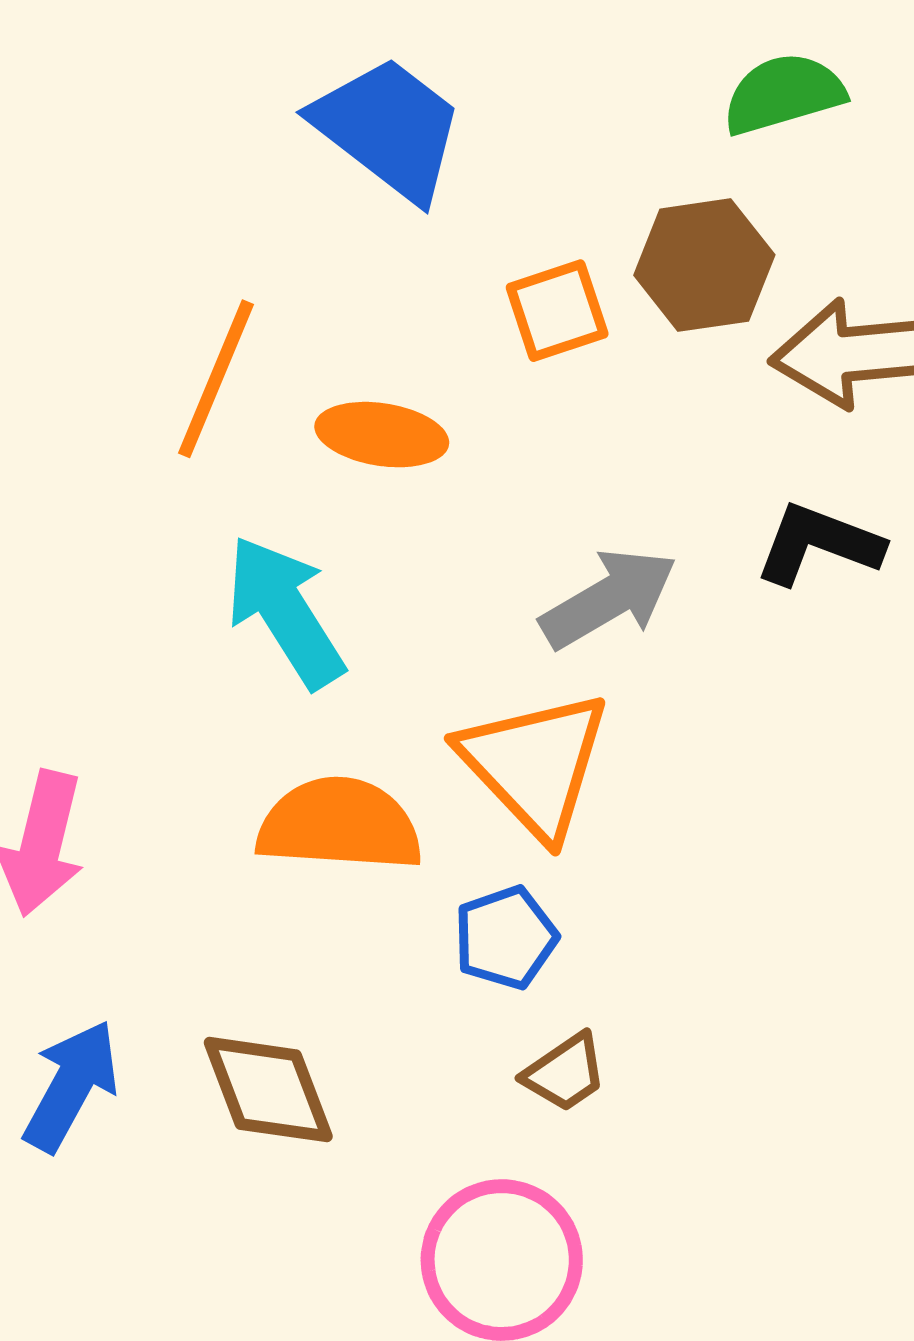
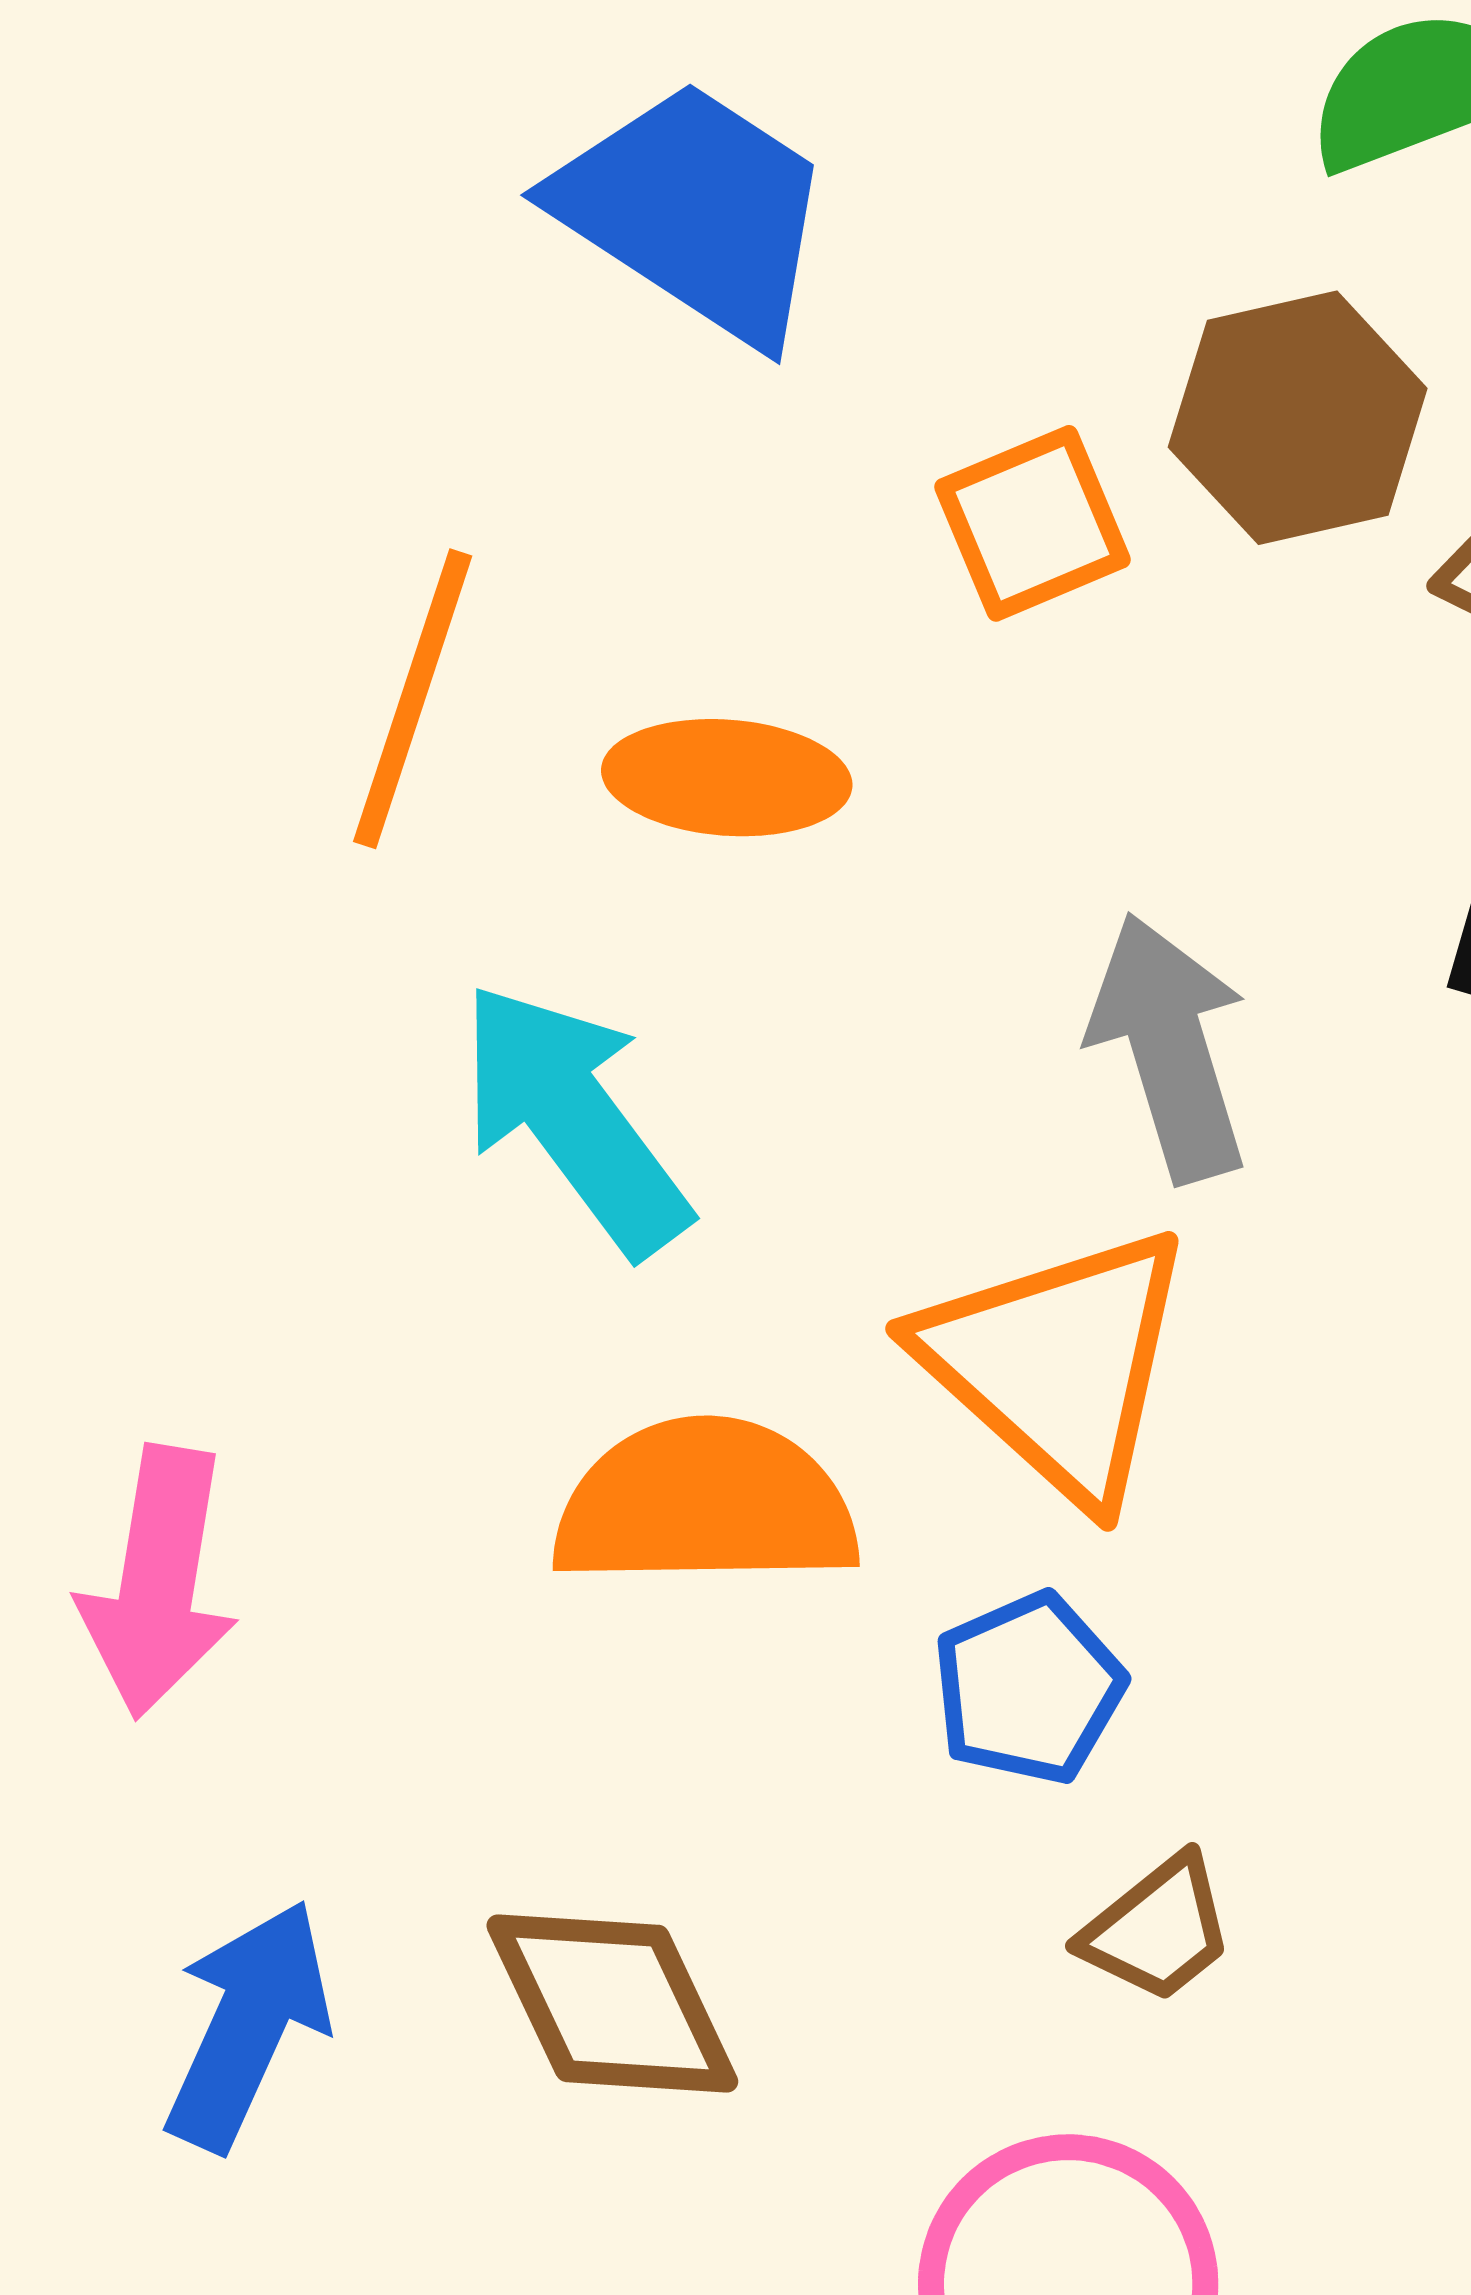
gray arrow: (609, 599) -> (1169, 1047), turned -72

